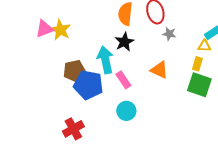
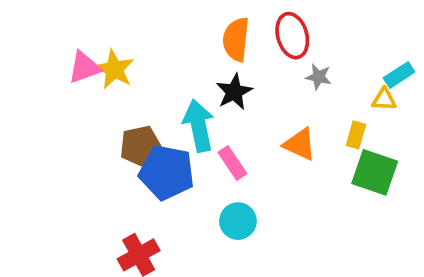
yellow rectangle: (197, 64) -> (356, 135), moved

